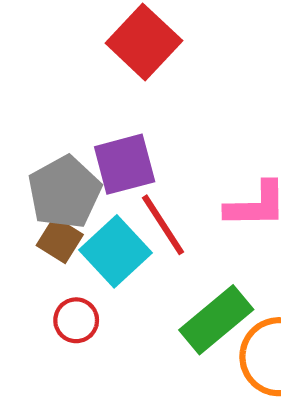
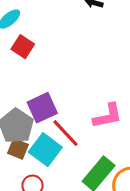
red square: (144, 42) -> (23, 47), moved, size x0.7

